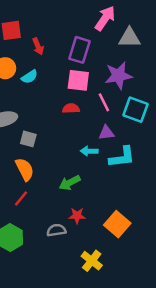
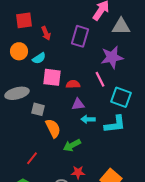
pink square: (78, 80) -> (52, 77), moved
cyan square: (136, 110) -> (121, 97), moved
purple triangle: (106, 133) -> (78, 104), moved
orange semicircle: (25, 169) -> (53, 128), moved

